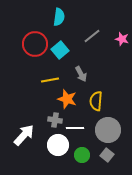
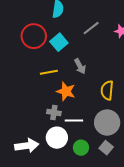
yellow semicircle: (96, 101) -> (107, 90), moved
white arrow: (24, 135) -> (27, 146), moved, turned 40

